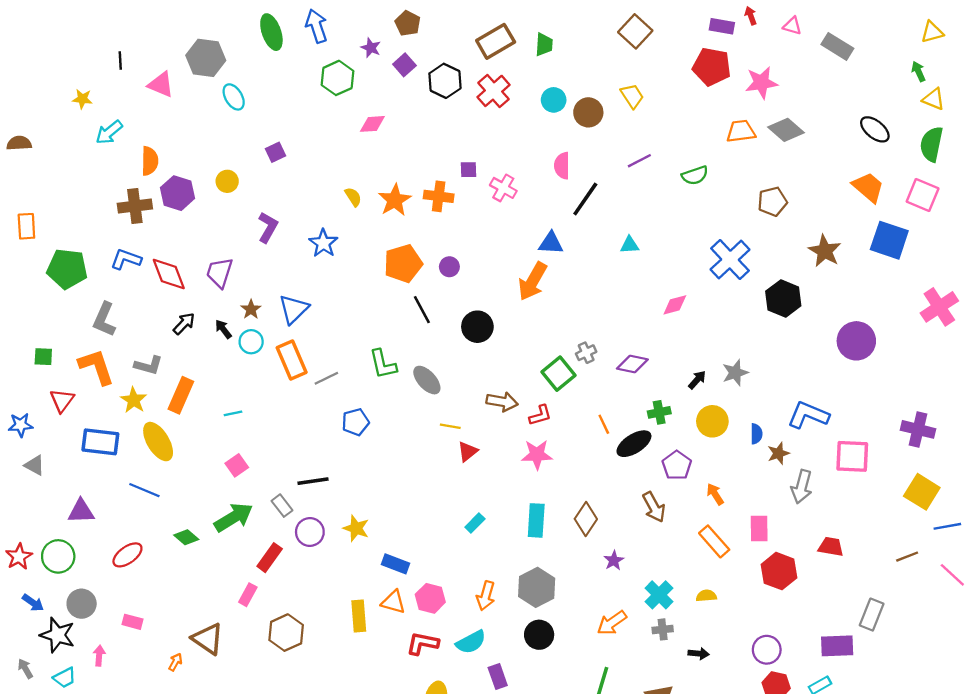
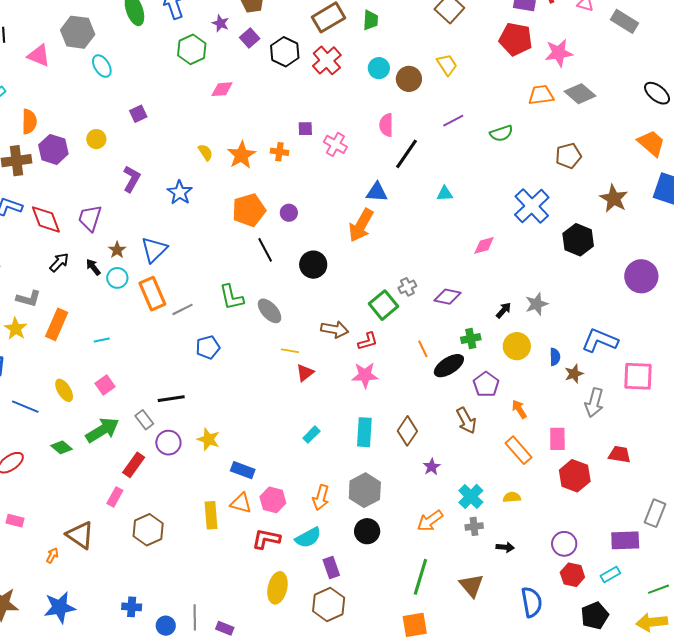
orange cross: (439, 196) -> (279, 152), size x0.7
yellow ellipse: (158, 442) -> (64, 390), moved, size x0.7

